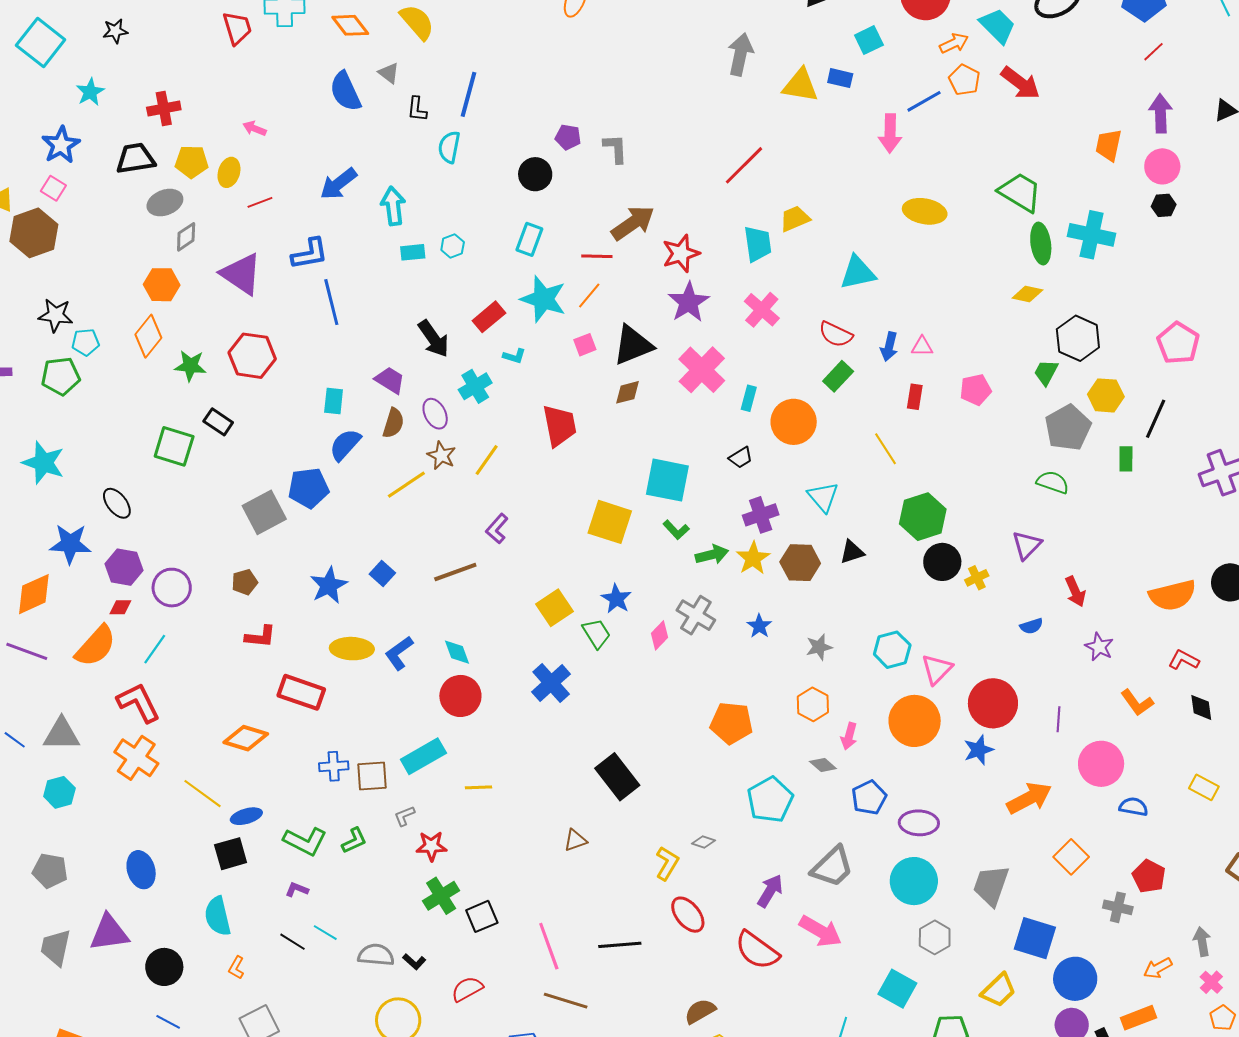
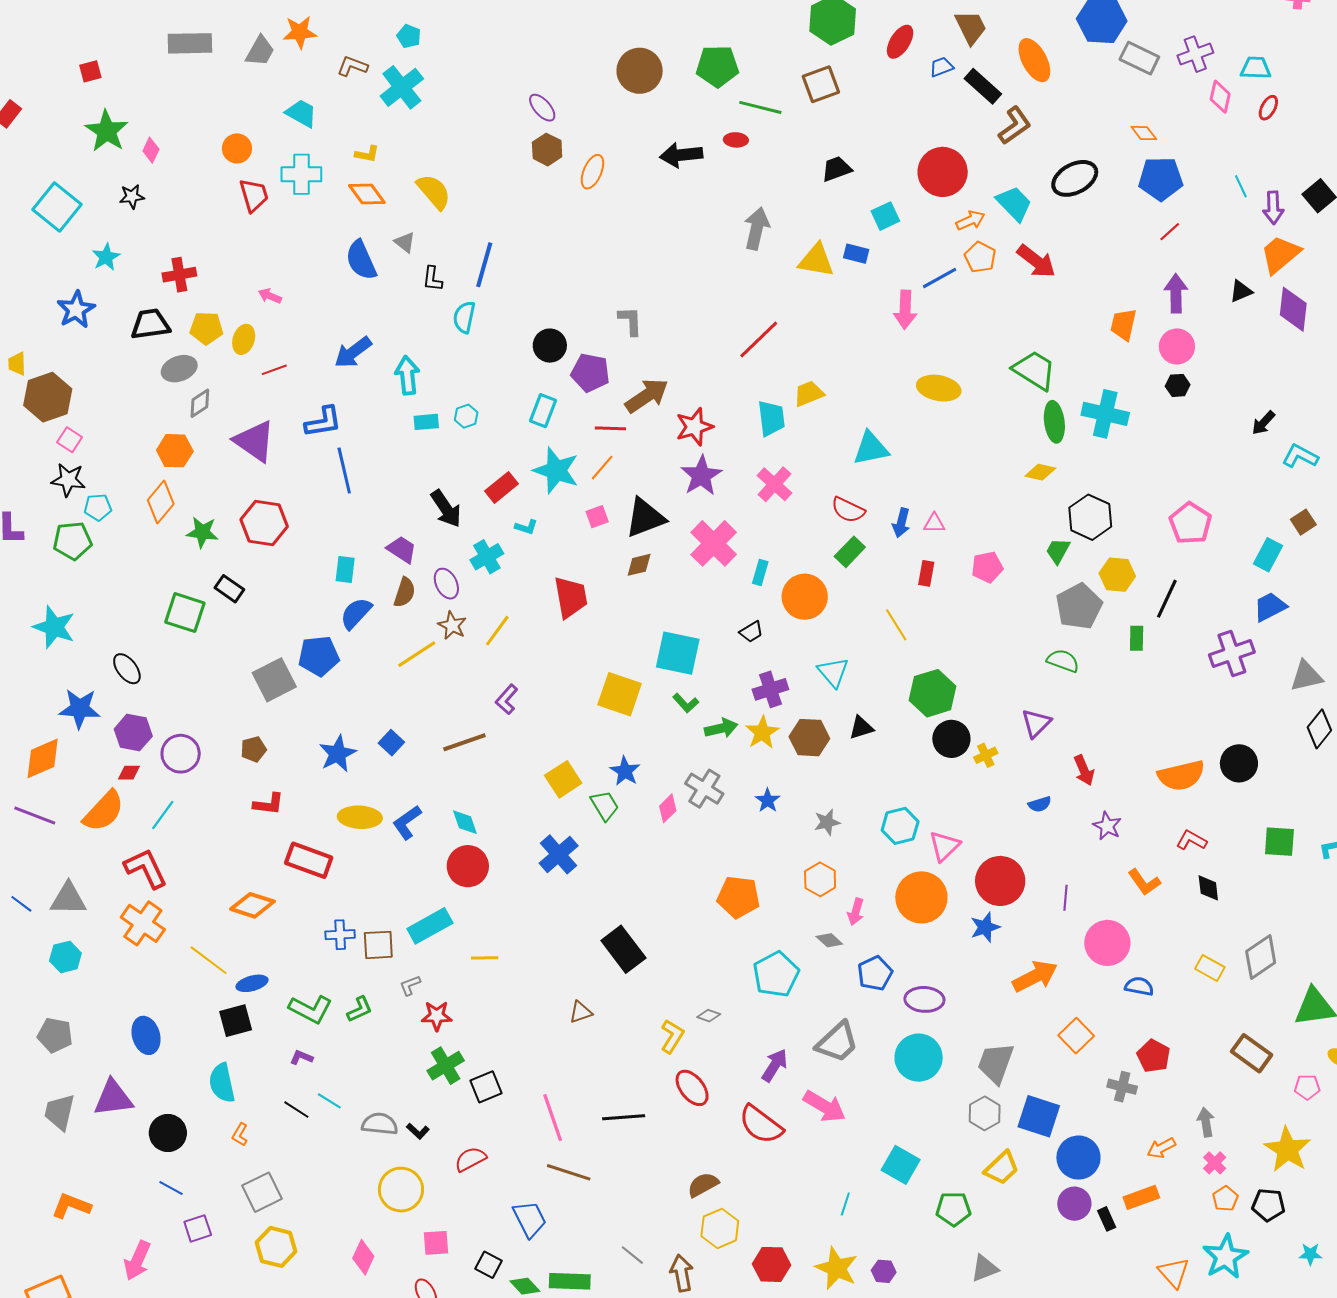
purple pentagon: (568, 137) -> (590, 373), moved, size x1.5
pink square: (53, 188) -> (70, 440), moved
gray hexagon: (935, 937) -> (985, 1113), moved

